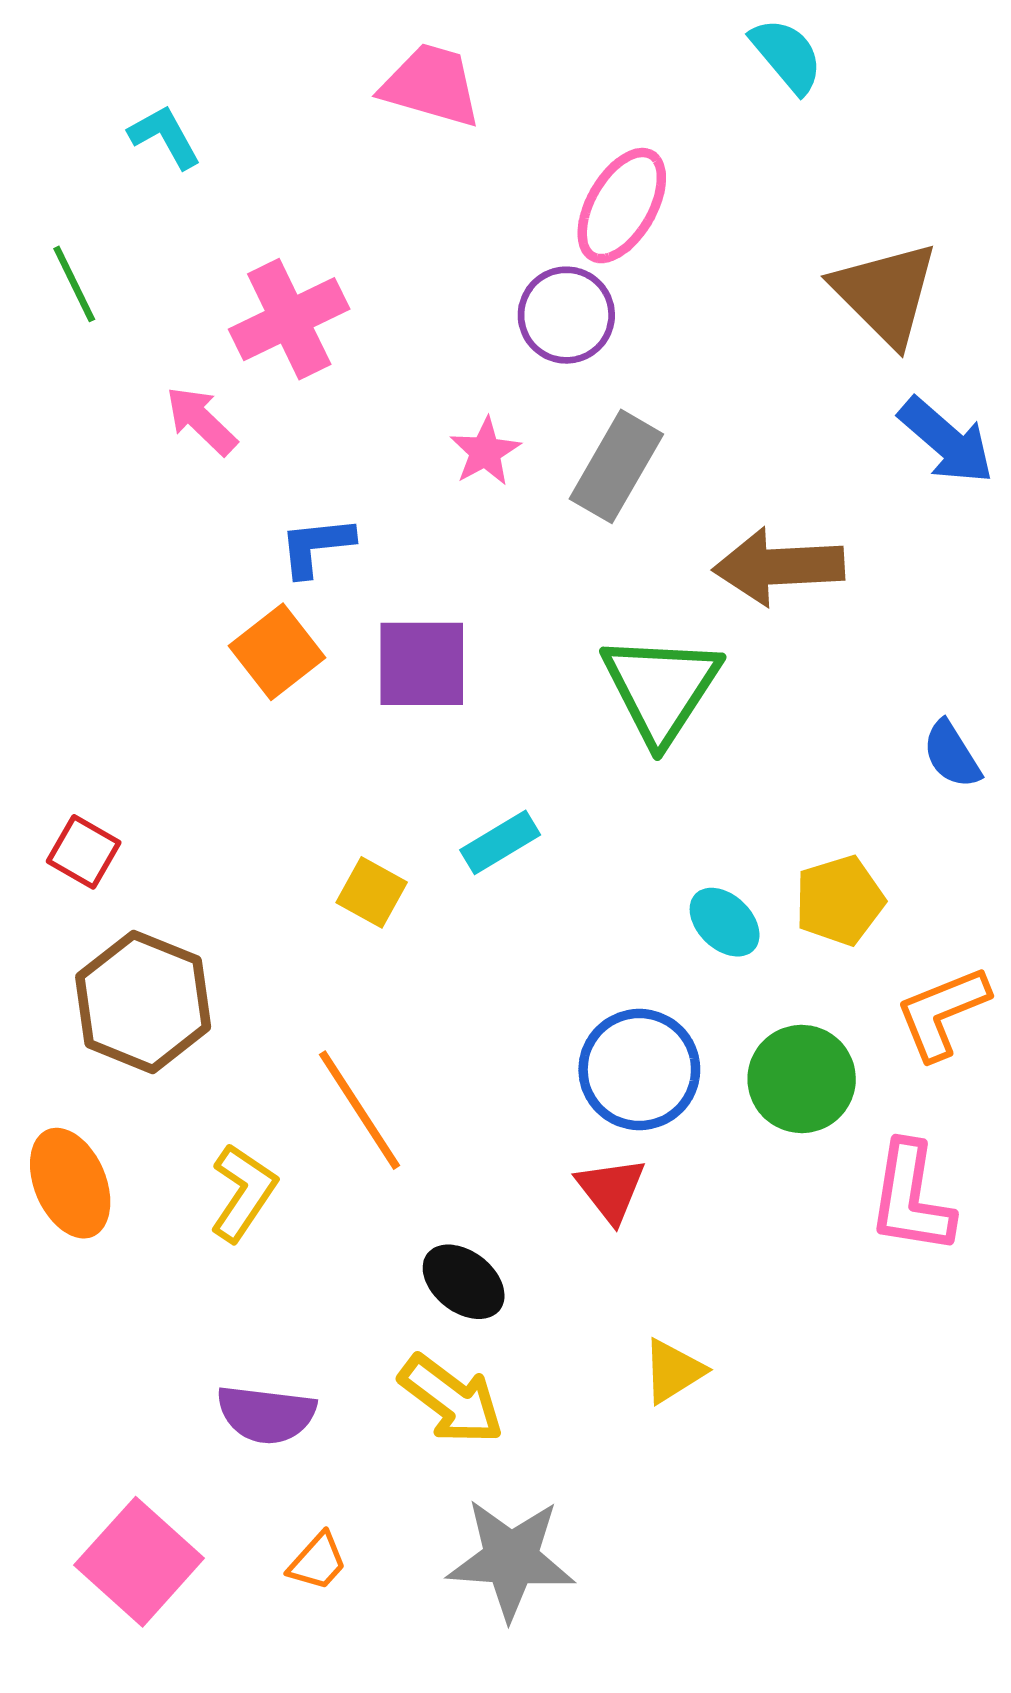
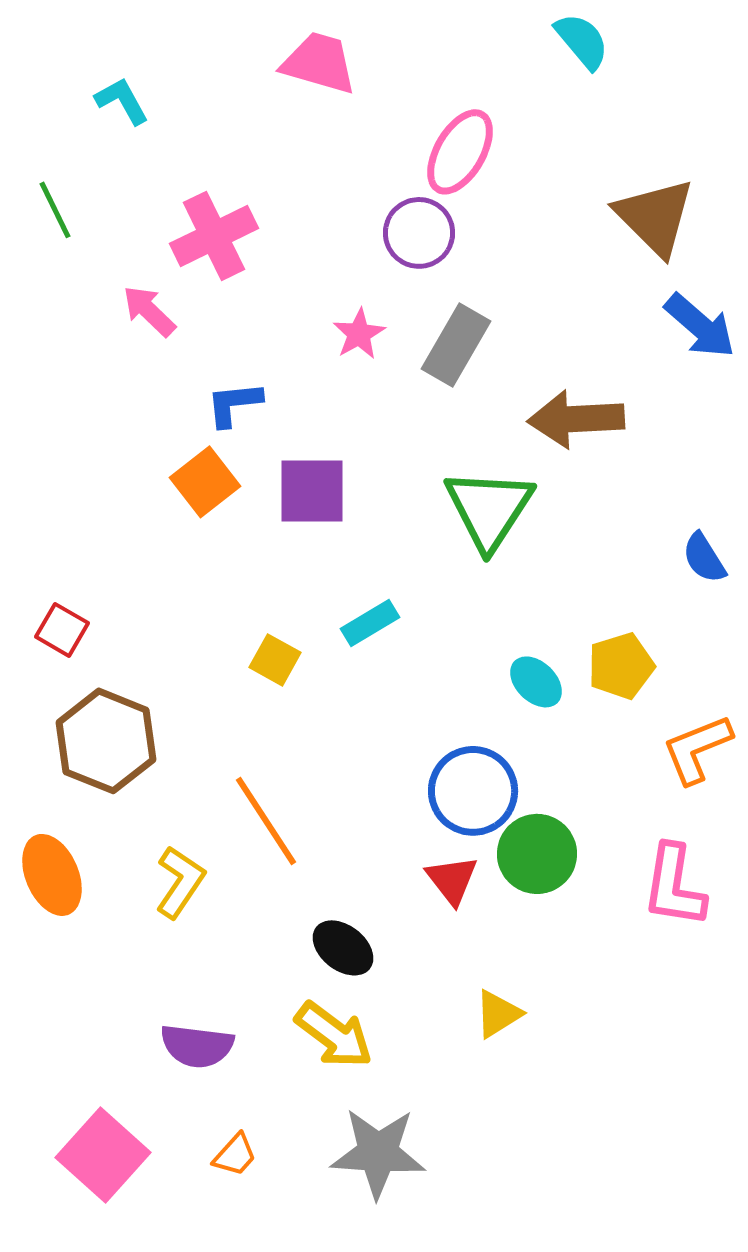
green circle: (802, 1079) -> (537, 854), moved

